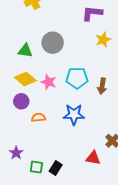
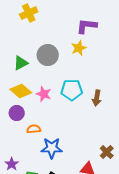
yellow star: (103, 40) -> (79, 48), moved
green triangle: (25, 51) -> (21, 63), turned -35
blue star: (74, 114) -> (52, 148), moved

